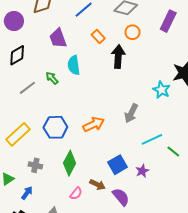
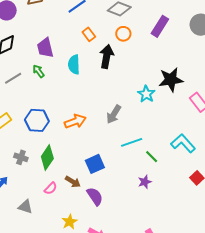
purple trapezoid: (58, 38) -> (45, 48), moved
cyan semicircle: (74, 65) -> (74, 65), moved
gray cross: (35, 165) -> (21, 157), moved
purple star: (142, 171) -> (145, 182), moved

